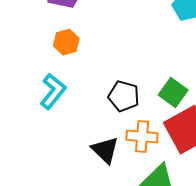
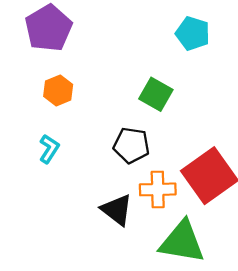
cyan L-shape: (53, 91) -> (49, 149), size x0.7
green square: (173, 93) -> (156, 94), moved

